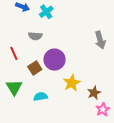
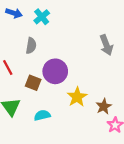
gray semicircle: (35, 36) -> (31, 46), turned -80
brown square: (35, 68) -> (33, 83), turned -32

